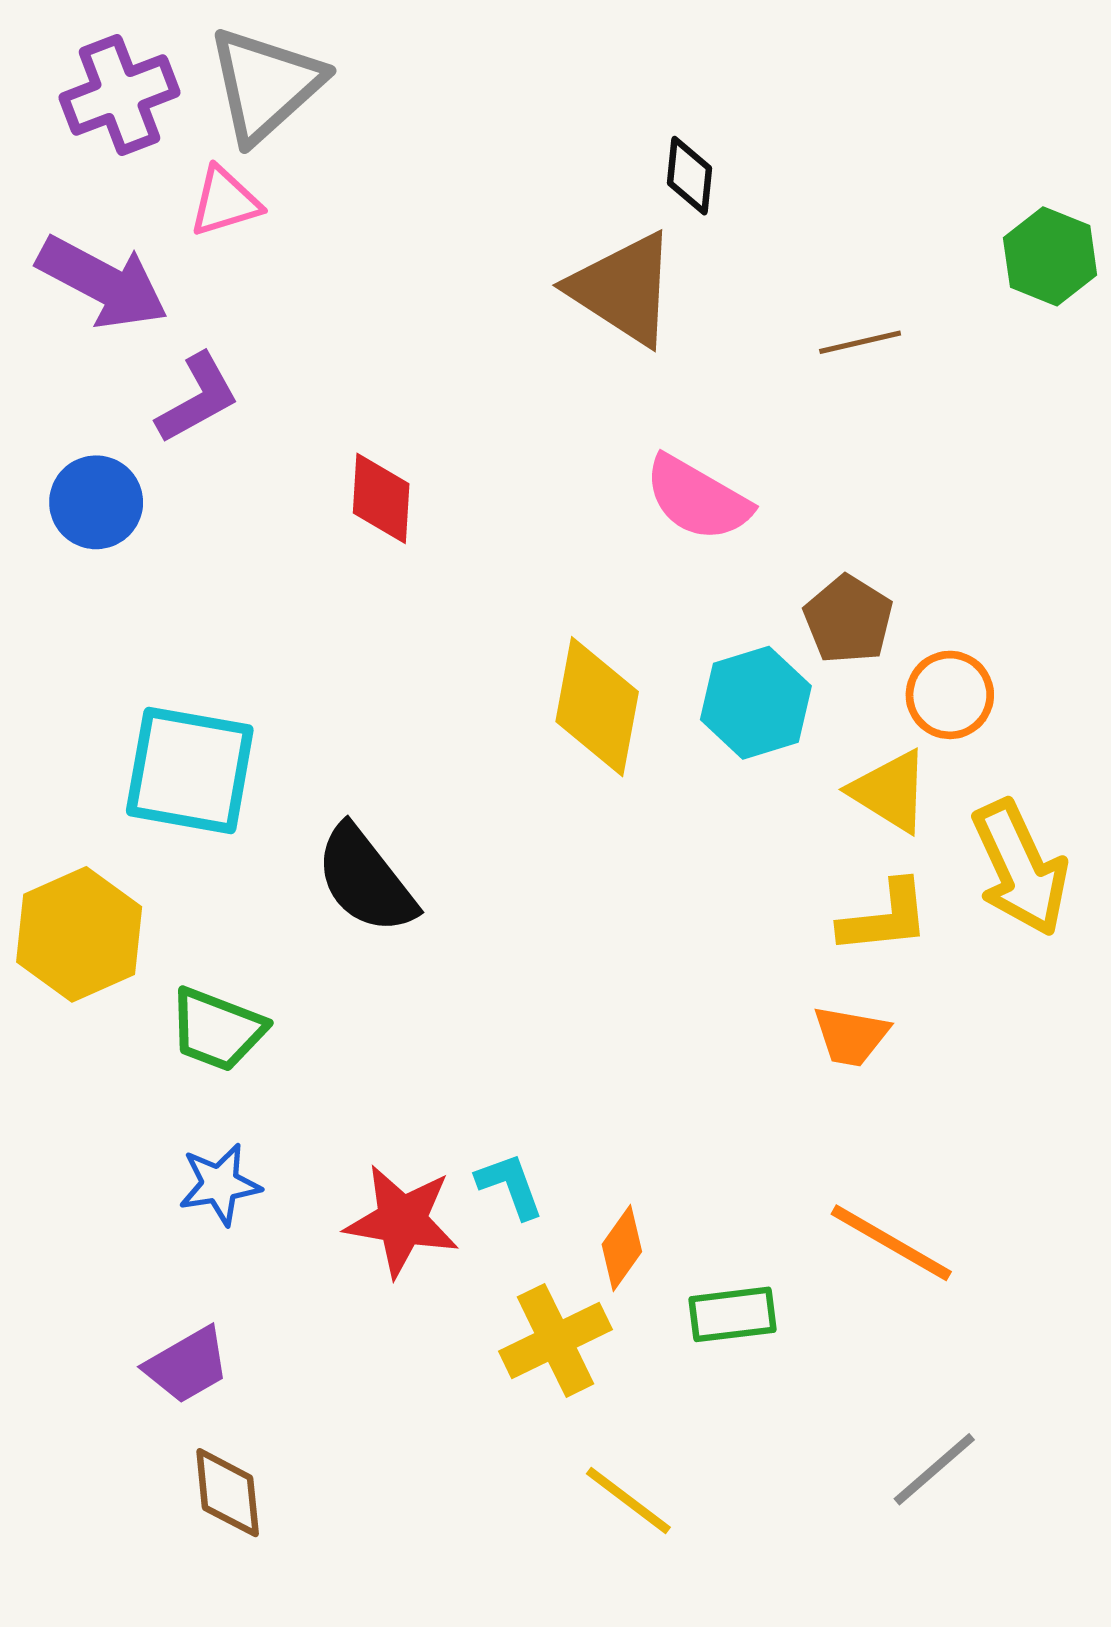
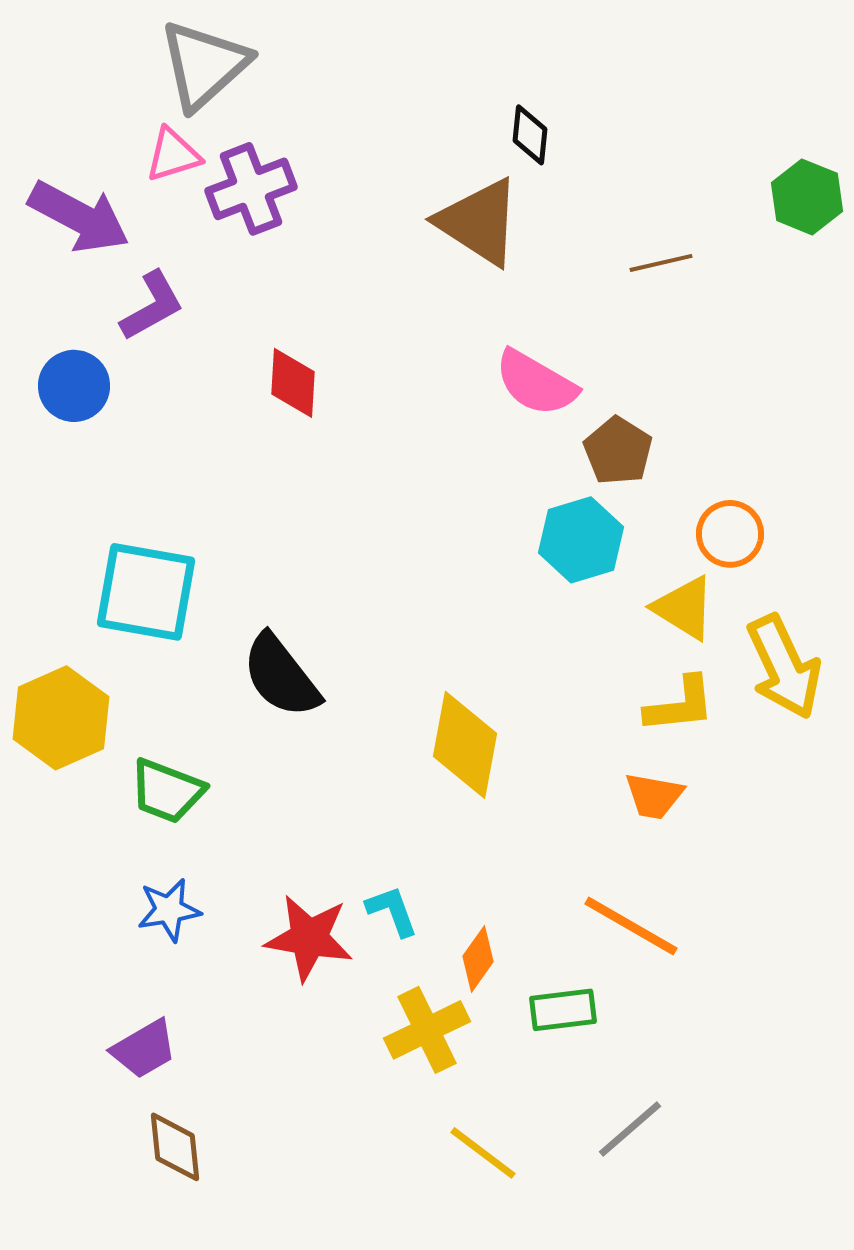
purple cross: (120, 95) -> (251, 189), moved
brown pentagon: (848, 619) -> (618, 451), moved
yellow diamond: (597, 707) -> (465, 745), moved
orange line: (891, 1243) -> (631, 926), moved
gray line: (934, 1469) -> (630, 1129), moved

